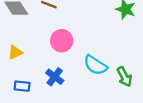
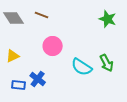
blue cross: (55, 77) -> (38, 79), moved
green arrow: (124, 77) -> (107, 63), moved

